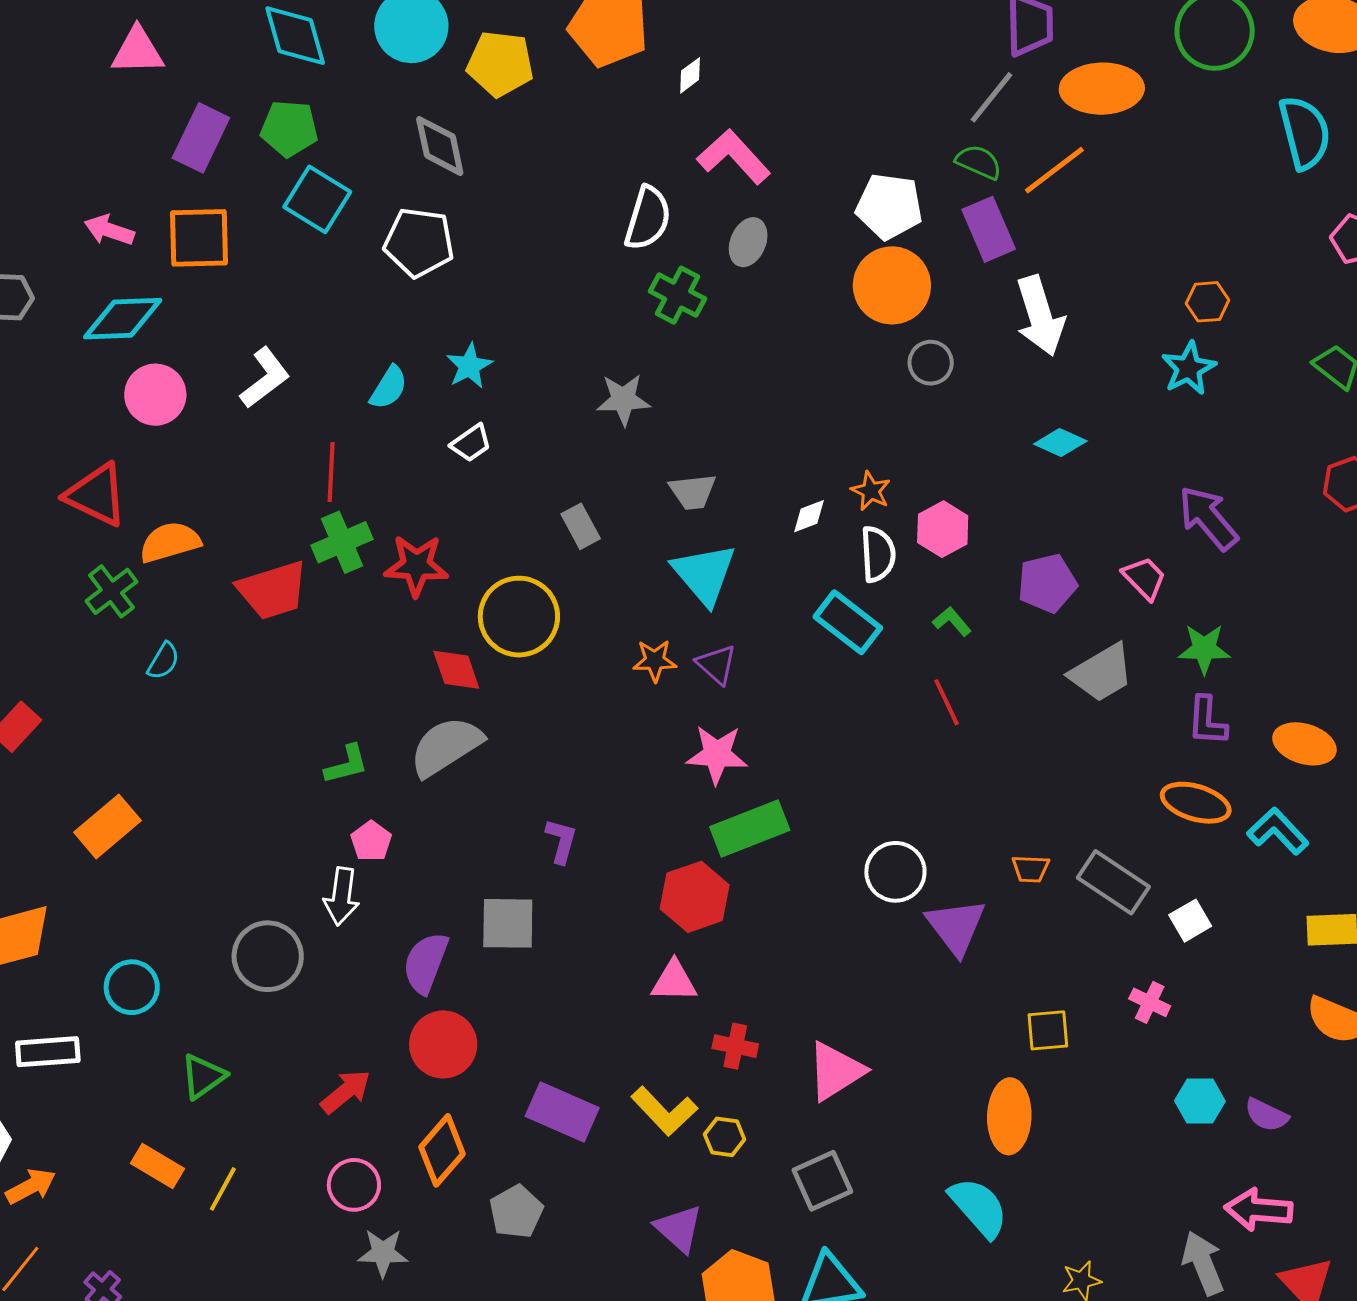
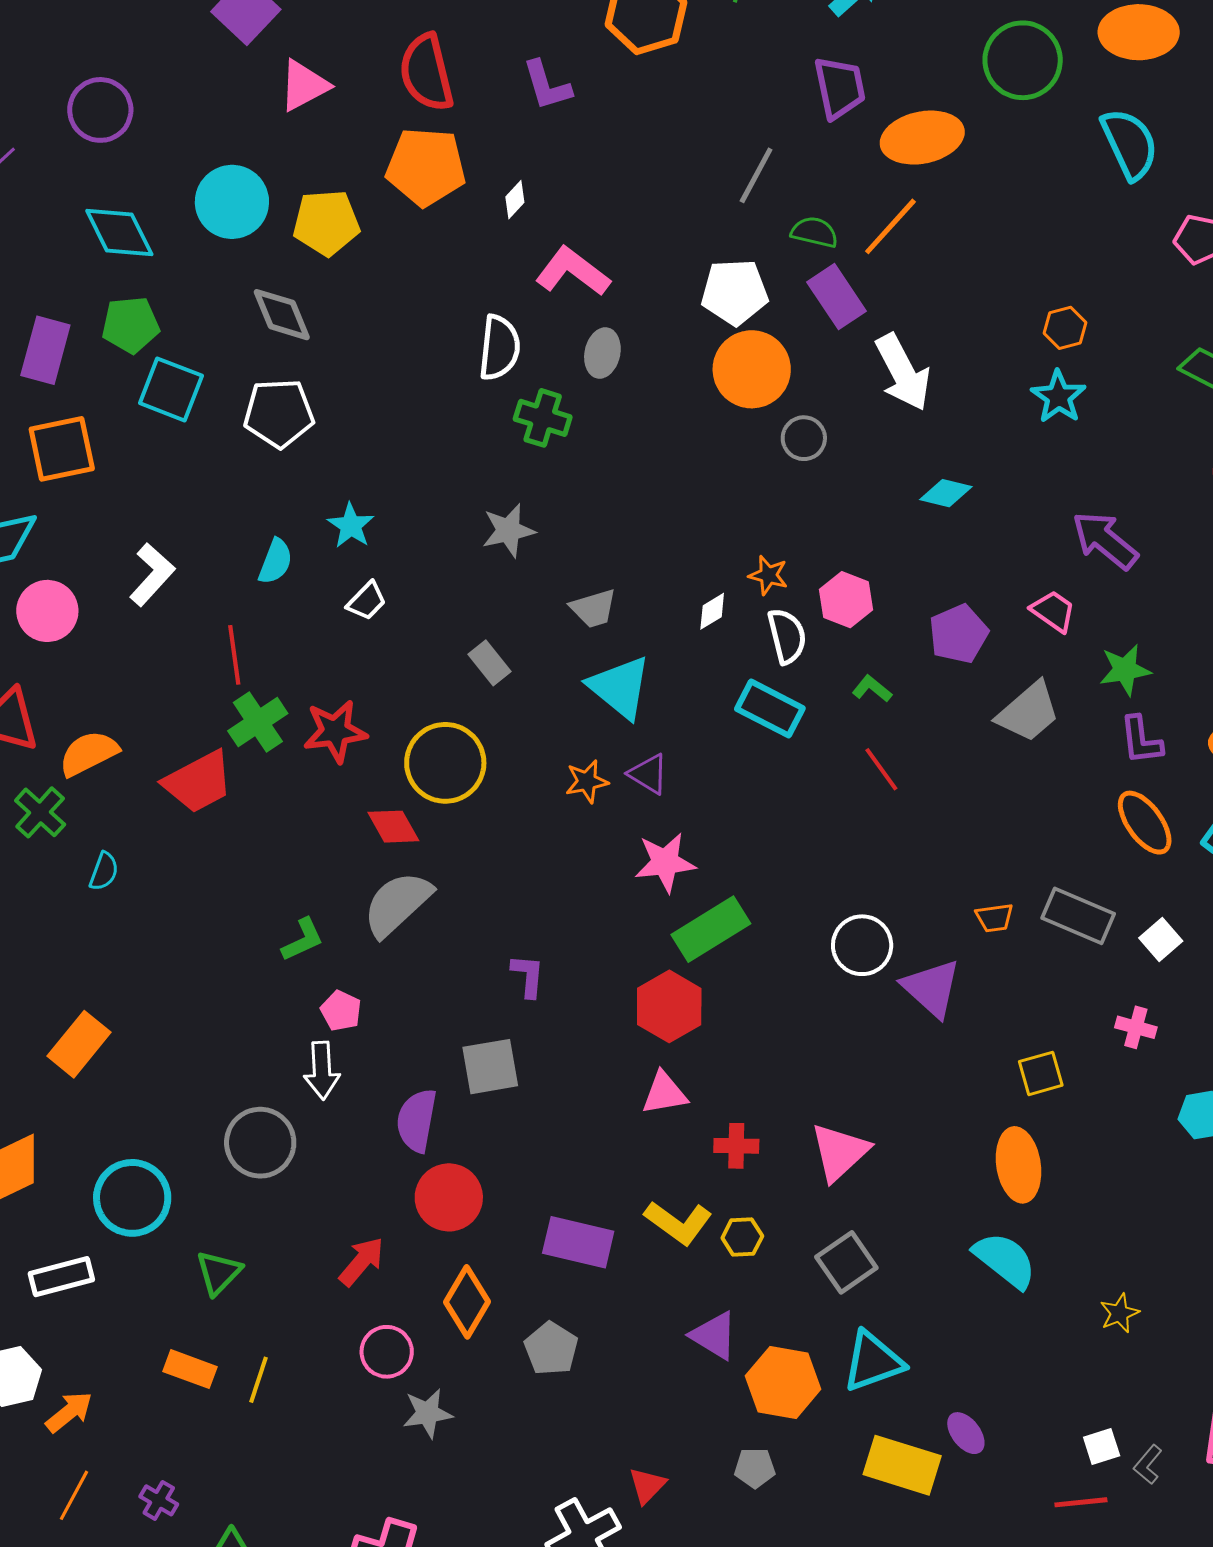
gray line: (992, 97) -> (756, 175), moved
orange ellipse: (1196, 803) -> (1145, 823), turned 48
cyan circle: (132, 987) -> (132, 1198), size x1.4

